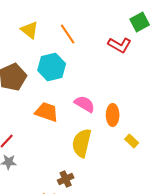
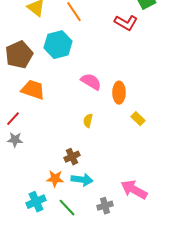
orange trapezoid: (47, 112) -> (33, 90), moved
yellow semicircle: (82, 143) -> (88, 121), size x0.5

